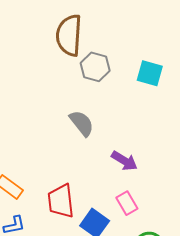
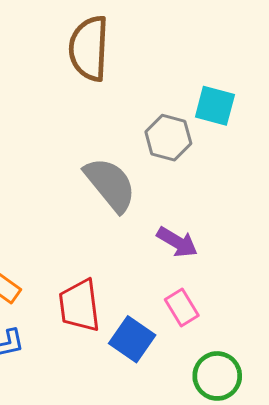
gray hexagon: (95, 67) -> (168, 138), moved
gray semicircle: (82, 123) -> (110, 184), size x1.4

